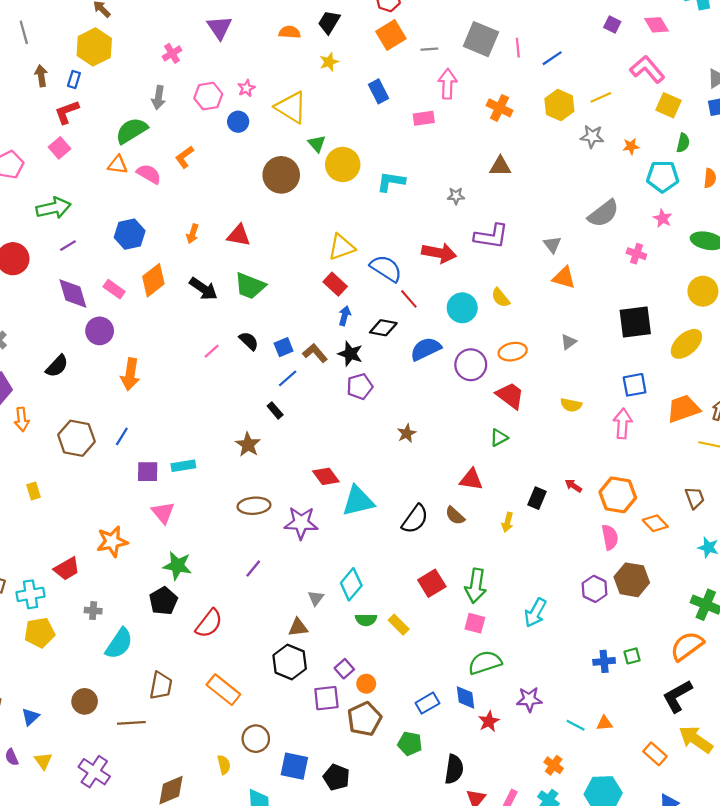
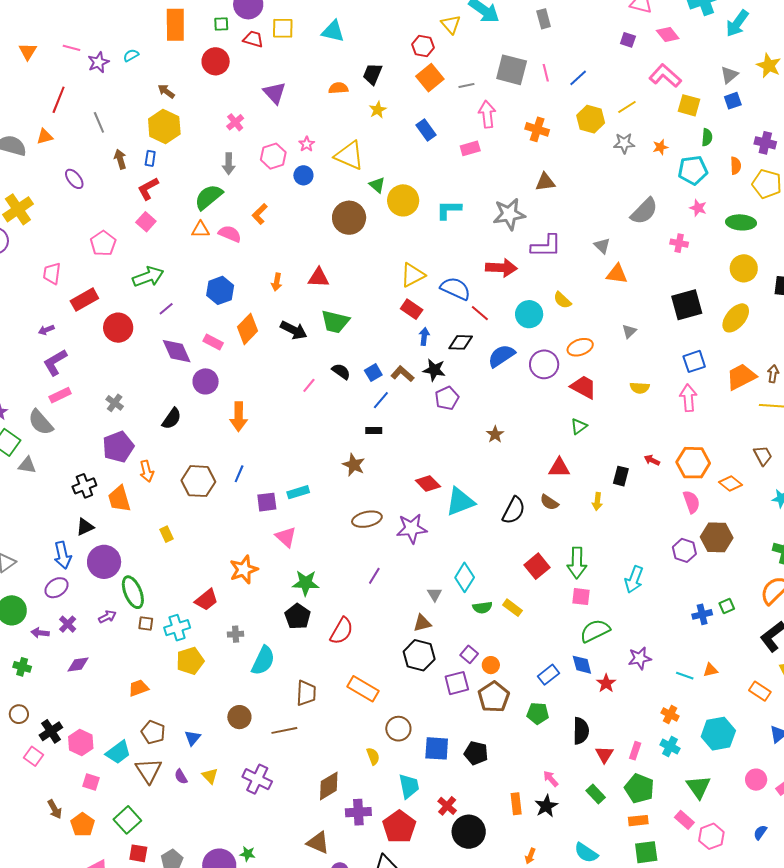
gray star: (456, 196) -> (509, 214), size x2.0
black rectangle: (275, 410) -> (374, 431), turned -42

